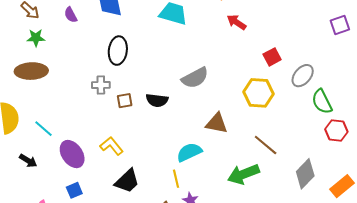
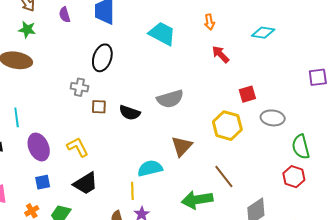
gray ellipse: (303, 76) -> (273, 118), turned 45
green semicircle: (322, 102) -> (301, 147), moved
brown triangle: (217, 123) -> (182, 146), turned 50
cyan line: (44, 129) -> (17, 117), turned 30
blue square: (74, 190) -> (43, 182), moved

